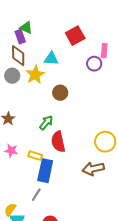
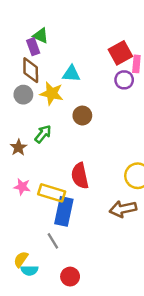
red square: (75, 36) -> (120, 53), moved
yellow star: (35, 75) -> (52, 93), turned -30
green arrow: (46, 123) -> (43, 134), moved
yellow rectangle: (35, 156) -> (52, 193), size x1.5
gray line: (36, 195) -> (53, 241), turned -64

